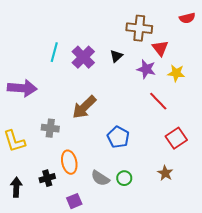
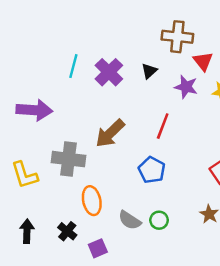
red line: (158, 101) -> (163, 126), moved, turned 65
gray cross: (50, 128) -> (69, 159), size x1.5
black cross: (47, 178) -> (67, 231), moved, turned -35

